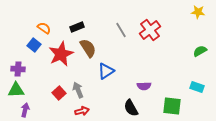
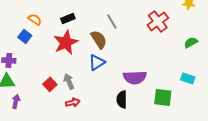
red cross: (150, 30) -> (158, 21), moved
brown semicircle: (88, 48) -> (99, 39), moved
red star: (61, 54) -> (66, 42), moved
purple semicircle: (144, 86) -> (135, 77), size x1.6
black semicircle: (131, 108) -> (122, 99), turned 30

